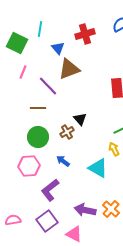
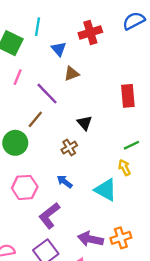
brown triangle: (69, 69) -> (72, 74), size x0.6
brown line: (38, 108) -> (35, 119), turned -49
black triangle: (80, 119) -> (84, 123), moved
green circle: (38, 137) -> (15, 143), moved
orange cross: (111, 209) -> (121, 238), turned 30

